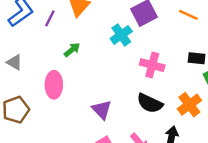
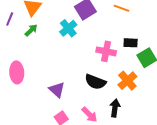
green arrow: (72, 50) -> (31, 30), moved
pink cross: (152, 65) -> (106, 51), moved

